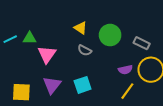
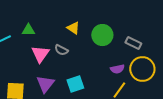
green triangle: (30, 38) -> (28, 30), moved
gray semicircle: (85, 50) -> (61, 50), moved

